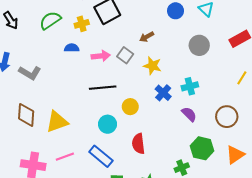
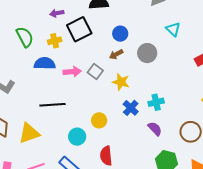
blue circle: (176, 11) -> (120, 34), moved
green semicircle: (50, 20) -> (25, 37), turned 95
gray circle: (199, 45) -> (147, 53), moved
blue semicircle: (72, 48) -> (45, 63), size x1.5
black line: (103, 88) -> (52, 105), moved

